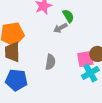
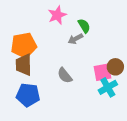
gray semicircle: (50, 62) -> (65, 75), turned 133

